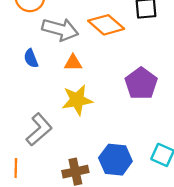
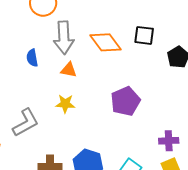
gray arrow: (60, 29) -> (64, 38), turned 60
yellow star: (77, 100) -> (65, 104), size x0.7

